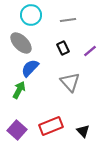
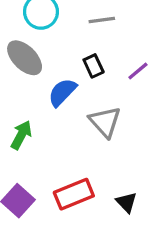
blue semicircle: (30, 68) -> (62, 92), moved

